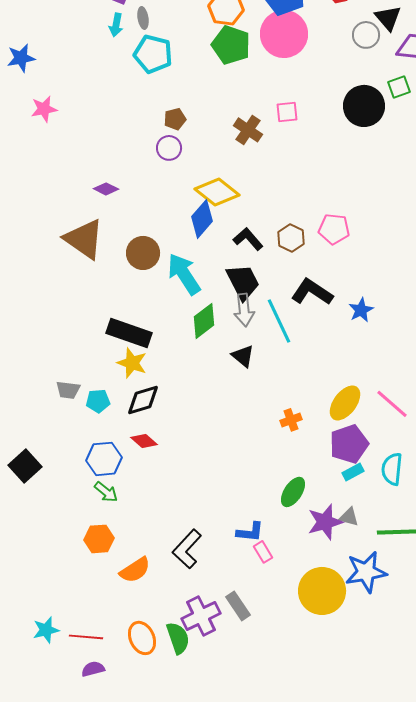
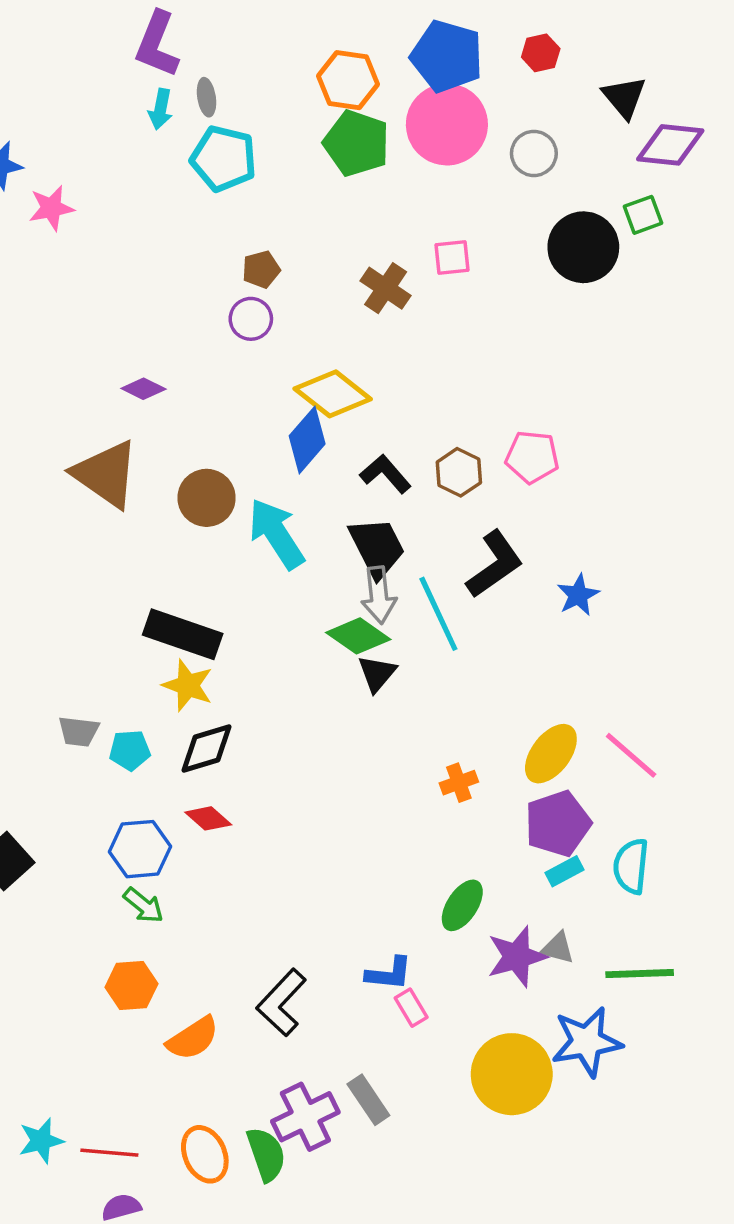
gray circle: (366, 35) -> (534, 153), moved
pink star: (44, 109) -> (51, 208), moved
black L-shape: (312, 292) -> (495, 564), turned 111
green diamond: (204, 321) -> (358, 636), moved, turned 72
black triangle: (243, 356) -> (377, 673), turned 30

